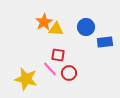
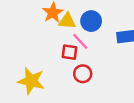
blue circle: (86, 27) -> (91, 21), moved
pink line: (50, 69) -> (80, 41), moved

